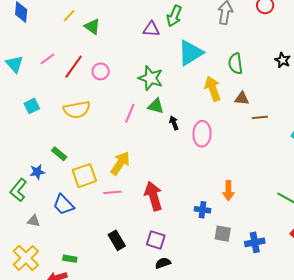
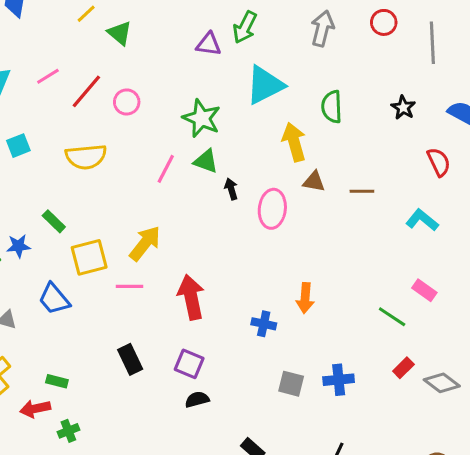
brown triangle: (242, 98) -> (314, 182), moved
gray square: (223, 234) -> (291, 384), moved

